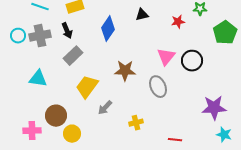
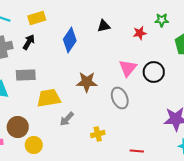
black arrow: (67, 31) -> (29, 42), turned -126
gray rectangle: (73, 56) -> (26, 75), moved, turned 42
yellow trapezoid: (87, 87) -> (49, 98), turned 45

